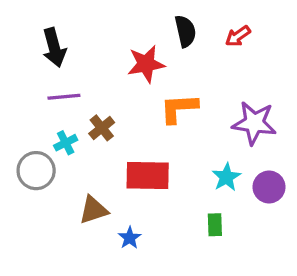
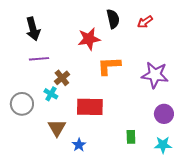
cyan cross: (66, 143) -> (51, 94), moved, turned -32
cyan star: (226, 177) -> (163, 145), moved, turned 30
brown triangle: (94, 210) -> (57, 128), turned -42

